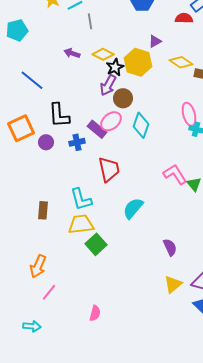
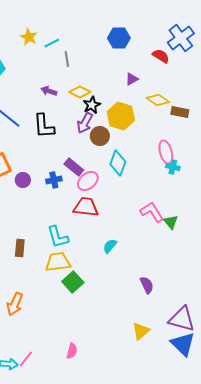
red semicircle: (184, 18) -> (161, 56), turned 30
yellow hexagon: (138, 62) -> (121, 116), moved
black L-shape: (59, 115) -> (44, 126), moved
pink ellipse: (111, 121) -> (88, 181), moved
red trapezoid: (109, 169) -> (86, 207), turned -72
cyan semicircle: (133, 208) -> (110, 246), size x0.7
yellow triangle: (173, 284) -> (141, 331), moved
pink line: (49, 292) -> (26, 359), moved

